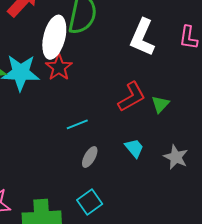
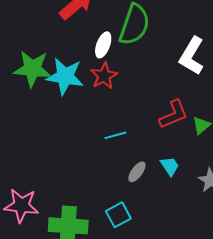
white ellipse: (54, 37) -> (103, 45), size x0.6
gray ellipse: (90, 157) -> (137, 172), moved

